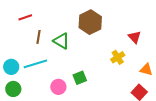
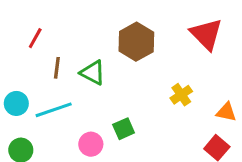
red line: (25, 17) -> (35, 38), turned -40
red triangle: (135, 37) -> (206, 34), moved, size x1.6
cyan circle: (11, 67) -> (16, 103), moved

